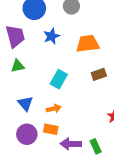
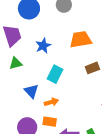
blue star: (51, 36) -> (43, 46), moved
blue triangle: (25, 103) -> (31, 91), moved

